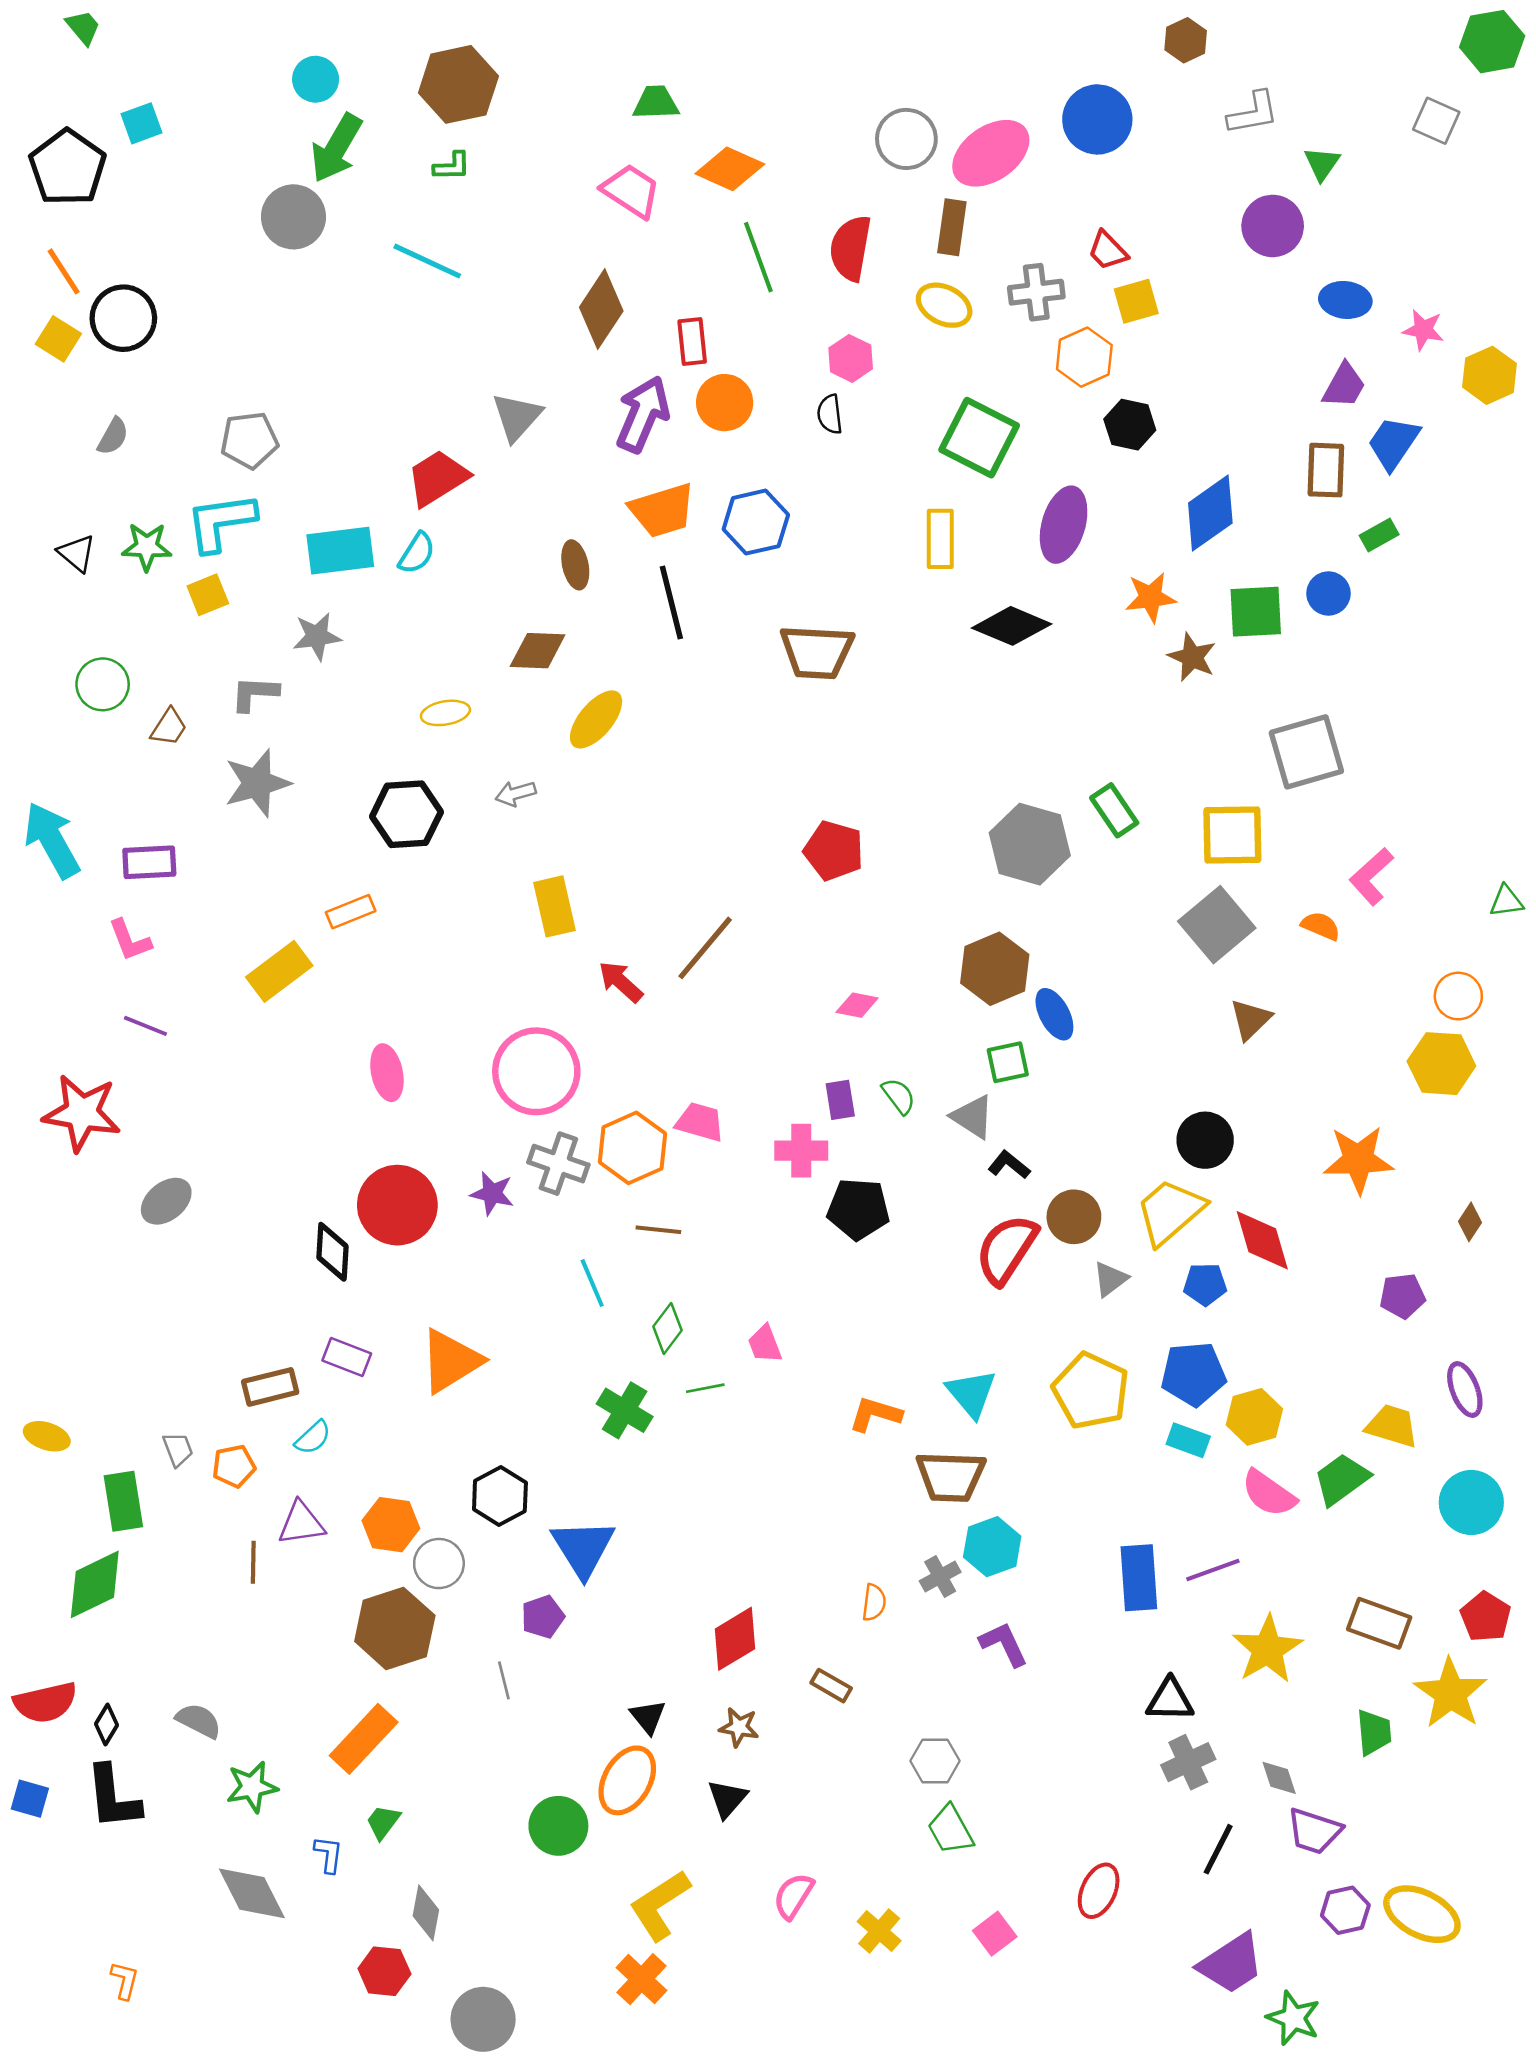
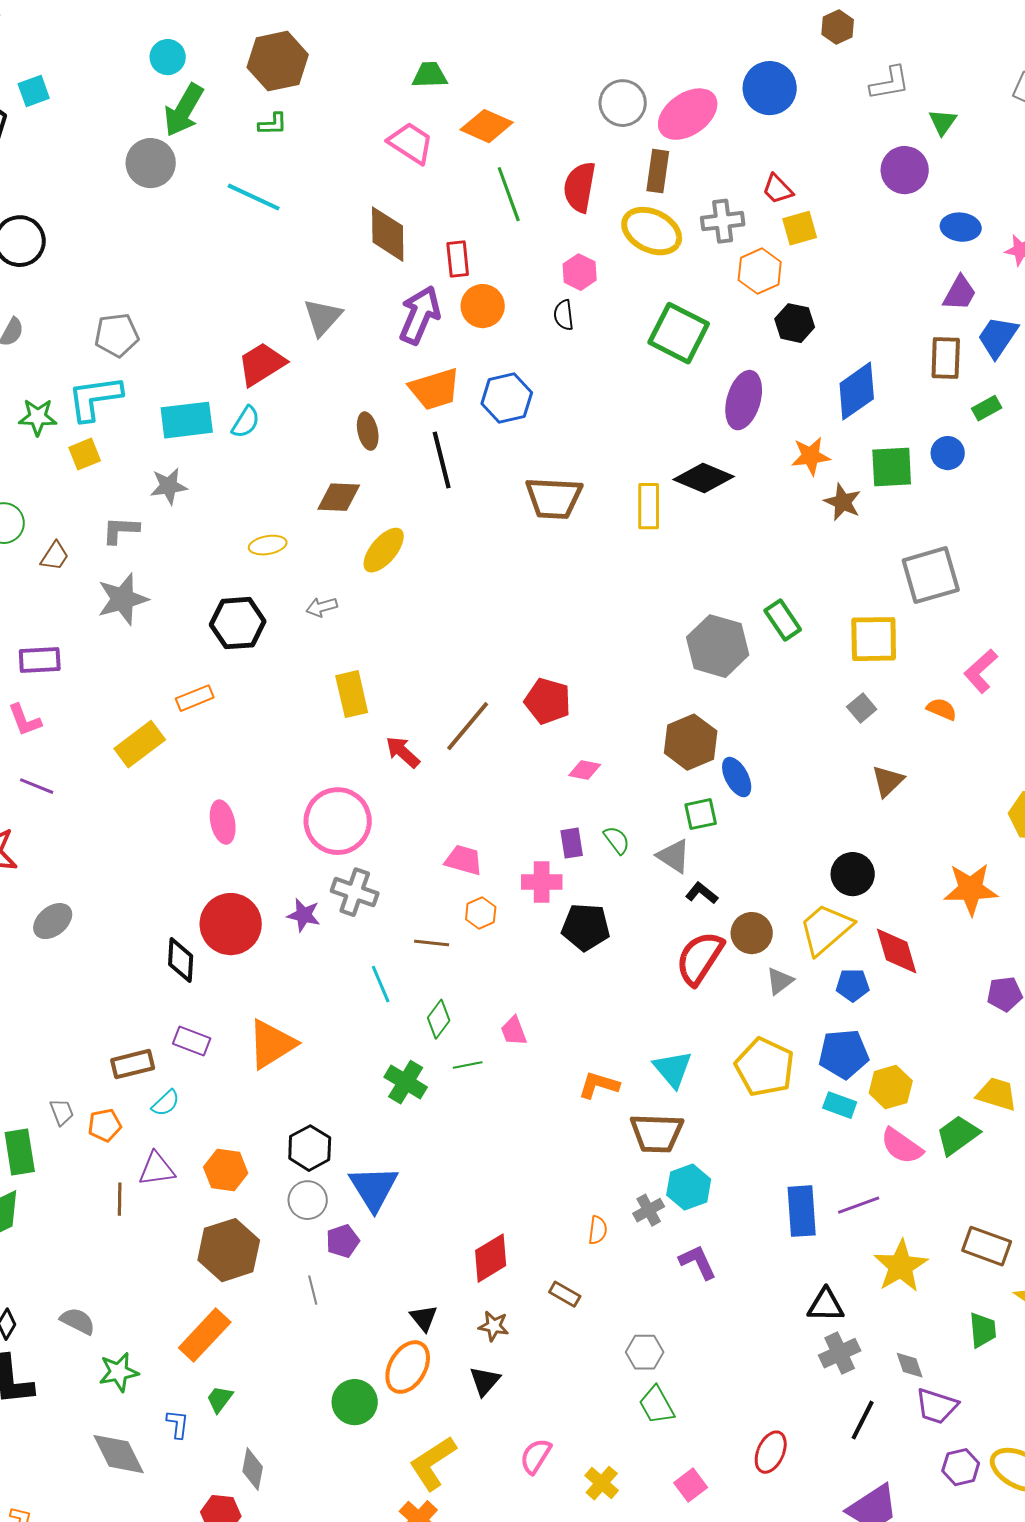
yellow ellipse: (944, 305) -> (652, 231), size x1.4
brown diamond: (601, 309) -> (388, 234), turned -34
yellow rectangle: (940, 539) -> (649, 506), moved
red pentagon: (834, 851) -> (548, 701), moved
gray square: (1217, 925) -> (862, 708), size x0.5
orange hexagon: (632, 1148) -> (481, 913), moved, size x0.6
gray circle: (439, 1564) -> (308, 1200), moved

